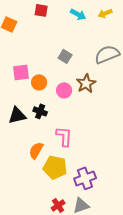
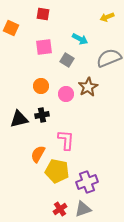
cyan arrow: (78, 14) -> (80, 39), moved
pink square: (21, 72) -> (44, 47), moved
black cross: (40, 111) -> (42, 115), turned -32

